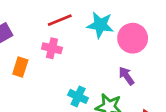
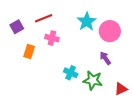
red line: (60, 20) -> (44, 18), moved
cyan star: (100, 25) -> (87, 21), turned 30

